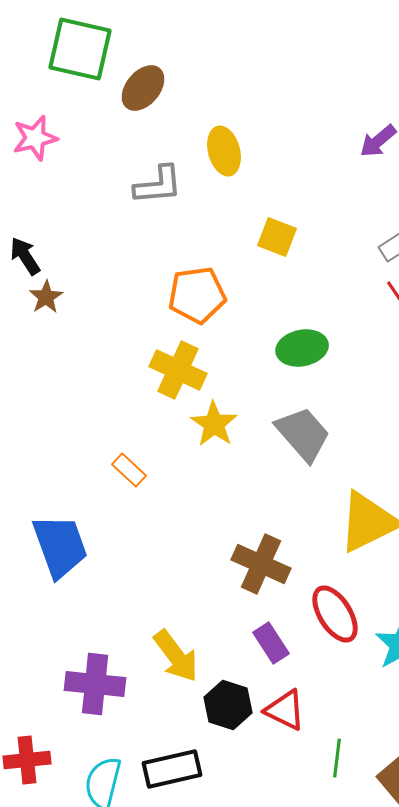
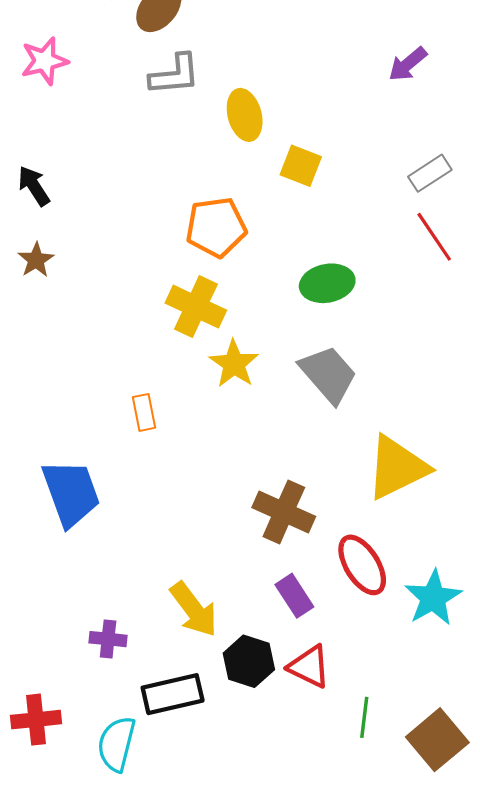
yellow ellipse: (224, 151) -> (245, 115), moved
gray L-shape: (158, 185) -> (175, 75), moved
brown star: (46, 297) -> (36, 260), moved
orange rectangle: (129, 470) -> (144, 412), turned 36
purple cross: (95, 684) -> (108, 639), size x0.6
black rectangle: (172, 769) -> (173, 694), moved

